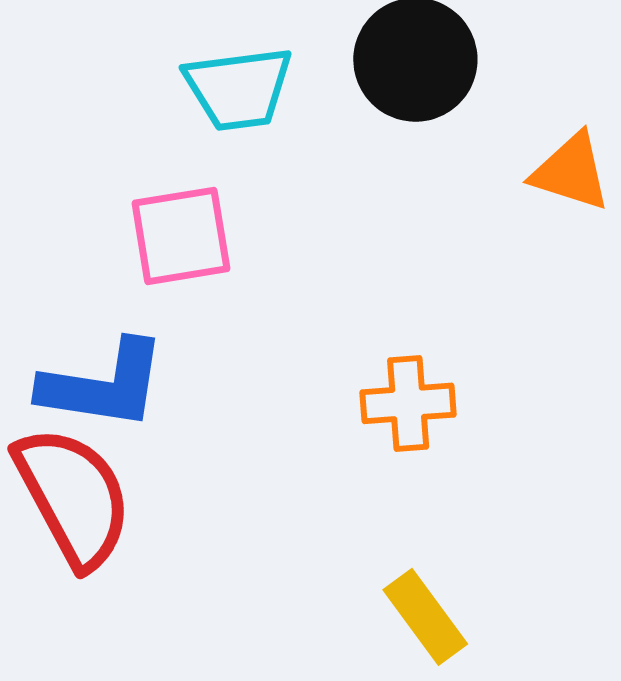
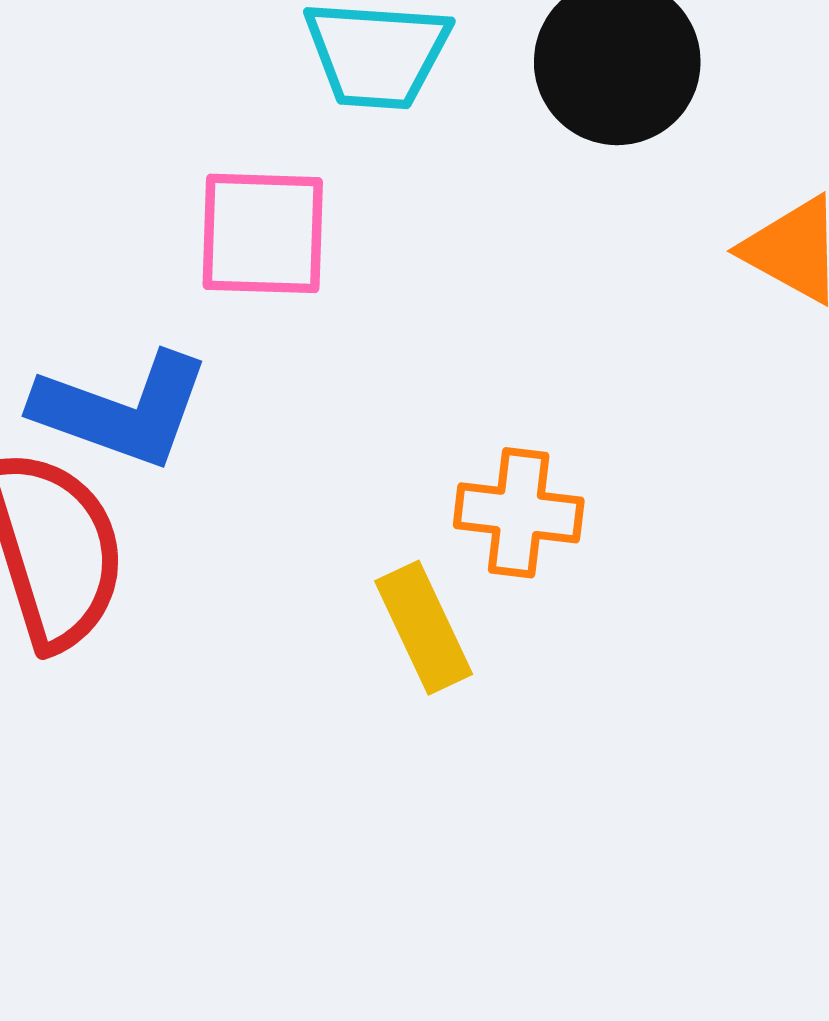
yellow rectangle: (425, 617) -> (424, 628), moved

